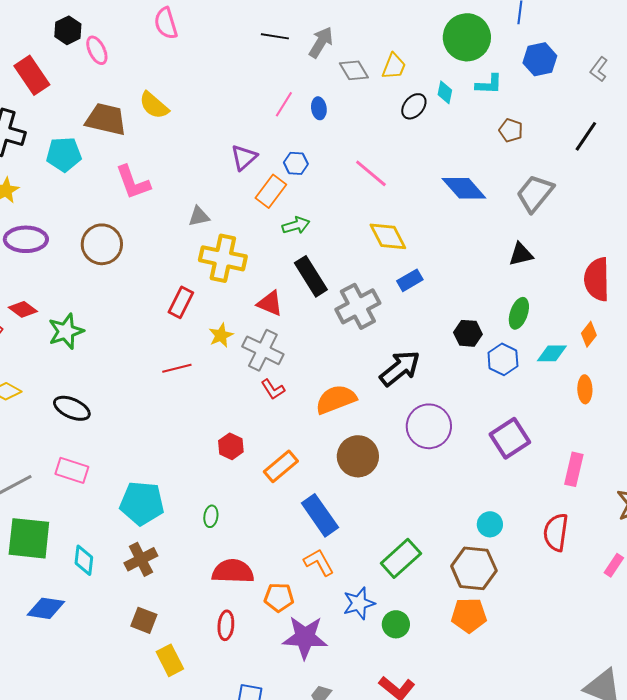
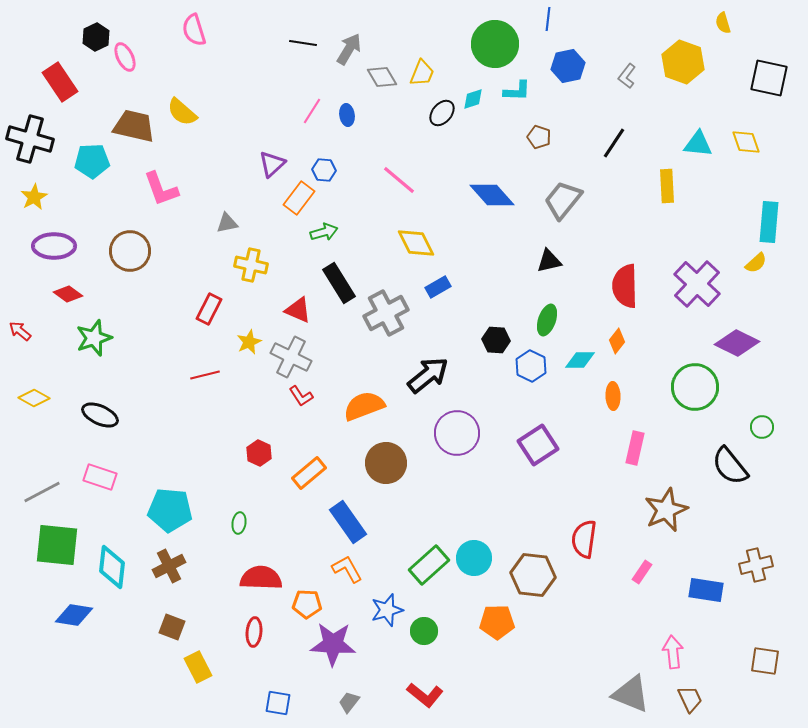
cyan diamond: (445, 92) -> (473, 99), turned 60
yellow cross: (223, 258) -> (251, 265), size x0.7
red diamond: (23, 309) -> (68, 294), moved
pink rectangle: (574, 469) -> (635, 448), moved
cyan circle: (490, 524) -> (474, 558), moved, size x1.4
cyan diamond: (84, 560) -> (112, 567), size x1.4
brown hexagon: (474, 568) -> (533, 575), moved

